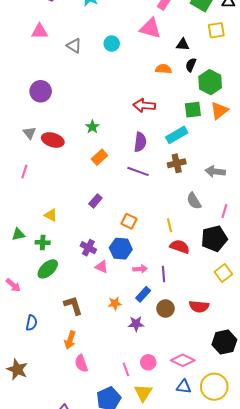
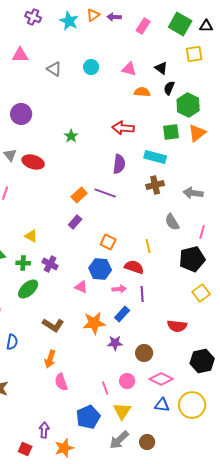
pink triangle: (150, 28) -> (129, 69), moved, size x0.7
black triangle: (183, 45) -> (161, 68), turned 32
green star: (92, 127) -> (71, 136), moved
cyan rectangle: (177, 135) -> (155, 157), turned 45
orange rectangle: (99, 157) -> (79, 195), moved
purple line: (138, 171) -> (105, 193), moved
red semicircle: (180, 247) -> (134, 267), moved
purple cross: (88, 248) -> (50, 264), moved
orange star: (115, 303) -> (94, 323), size x1.6
brown L-shape: (73, 305) -> (53, 325), turned 140
brown circle: (165, 309) -> (144, 353), moved

